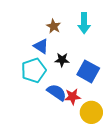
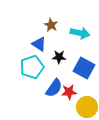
cyan arrow: (84, 23) -> (80, 33), moved, turned -78
blue semicircle: (57, 92) -> (54, 88), turned 90

